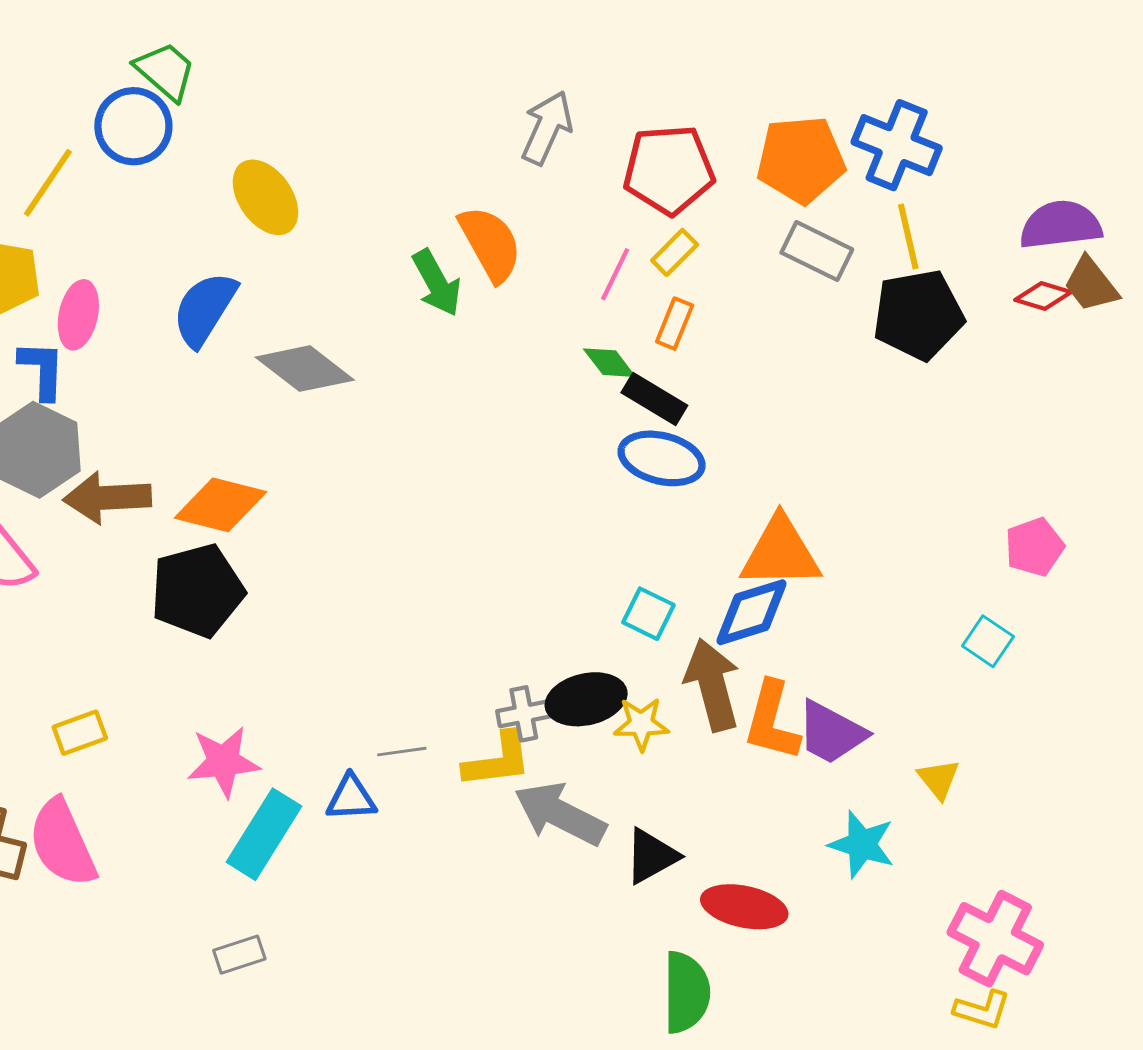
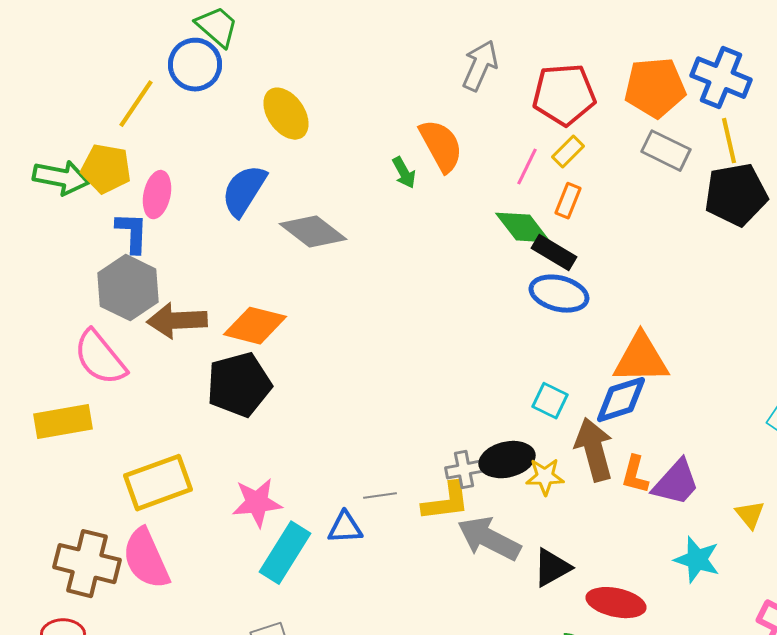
green arrow: (437, 283) -> (404, 173), size x0.7
green diamond: (609, 363) -> (523, 228), size x1.5
orange L-shape: (772, 721) -> (635, 475), size x0.7
yellow rectangle: (80, 733) -> (158, 483), size x1.8
purple trapezoid: (831, 733) -> (676, 483), turned -76

